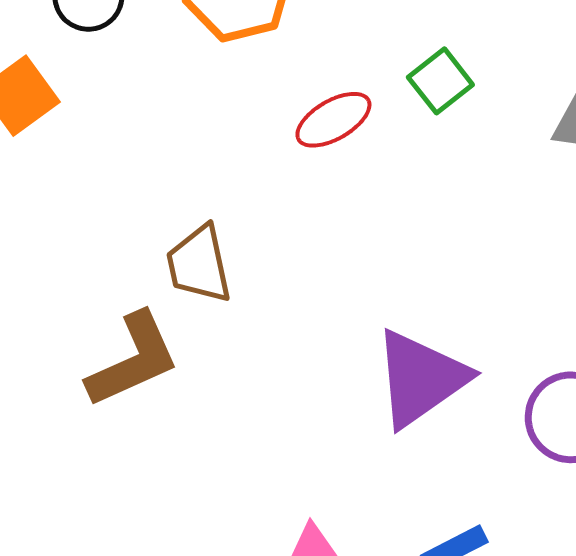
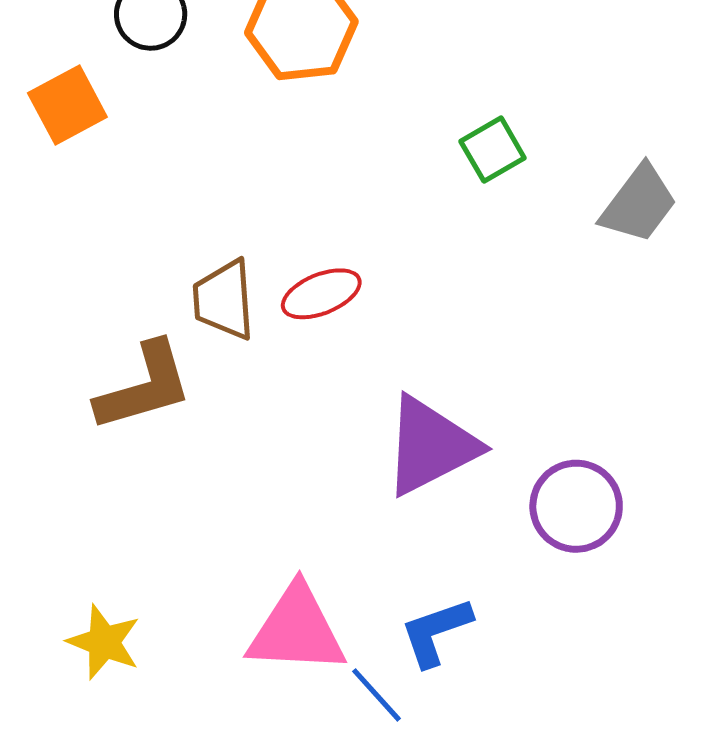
red ellipse: (333, 120) -> (321, 294), moved

